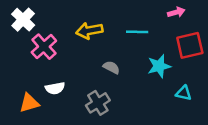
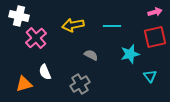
pink arrow: (176, 12) -> (155, 12), moved
white cross: (23, 20) -> (19, 16), turned -30
white semicircle: (55, 88) -> (45, 72), turned 77
cyan triangle: (184, 93) -> (150, 76), turned 40

